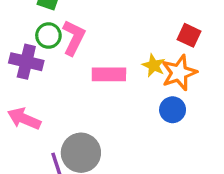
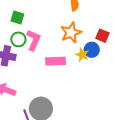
orange star: (179, 73) -> (71, 33), moved
blue circle: (173, 110) -> (92, 50), moved

